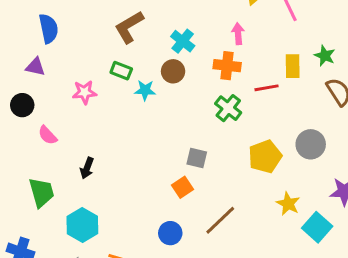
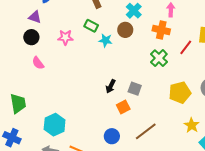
red line: (267, 88) -> (186, 47), turned -49
black circle: (22, 105) -> (31, 37), moved
black arrow: (87, 168) -> (111, 86), moved
green trapezoid: (41, 192) -> (18, 104), moved

